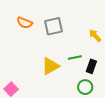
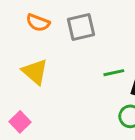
yellow triangle: (50, 66) -> (35, 72), moved, turned -48

